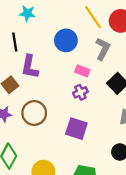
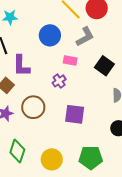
gray L-shape: (103, 49) -> (85, 37), turned 45
purple cross: (80, 92) -> (59, 81), moved

